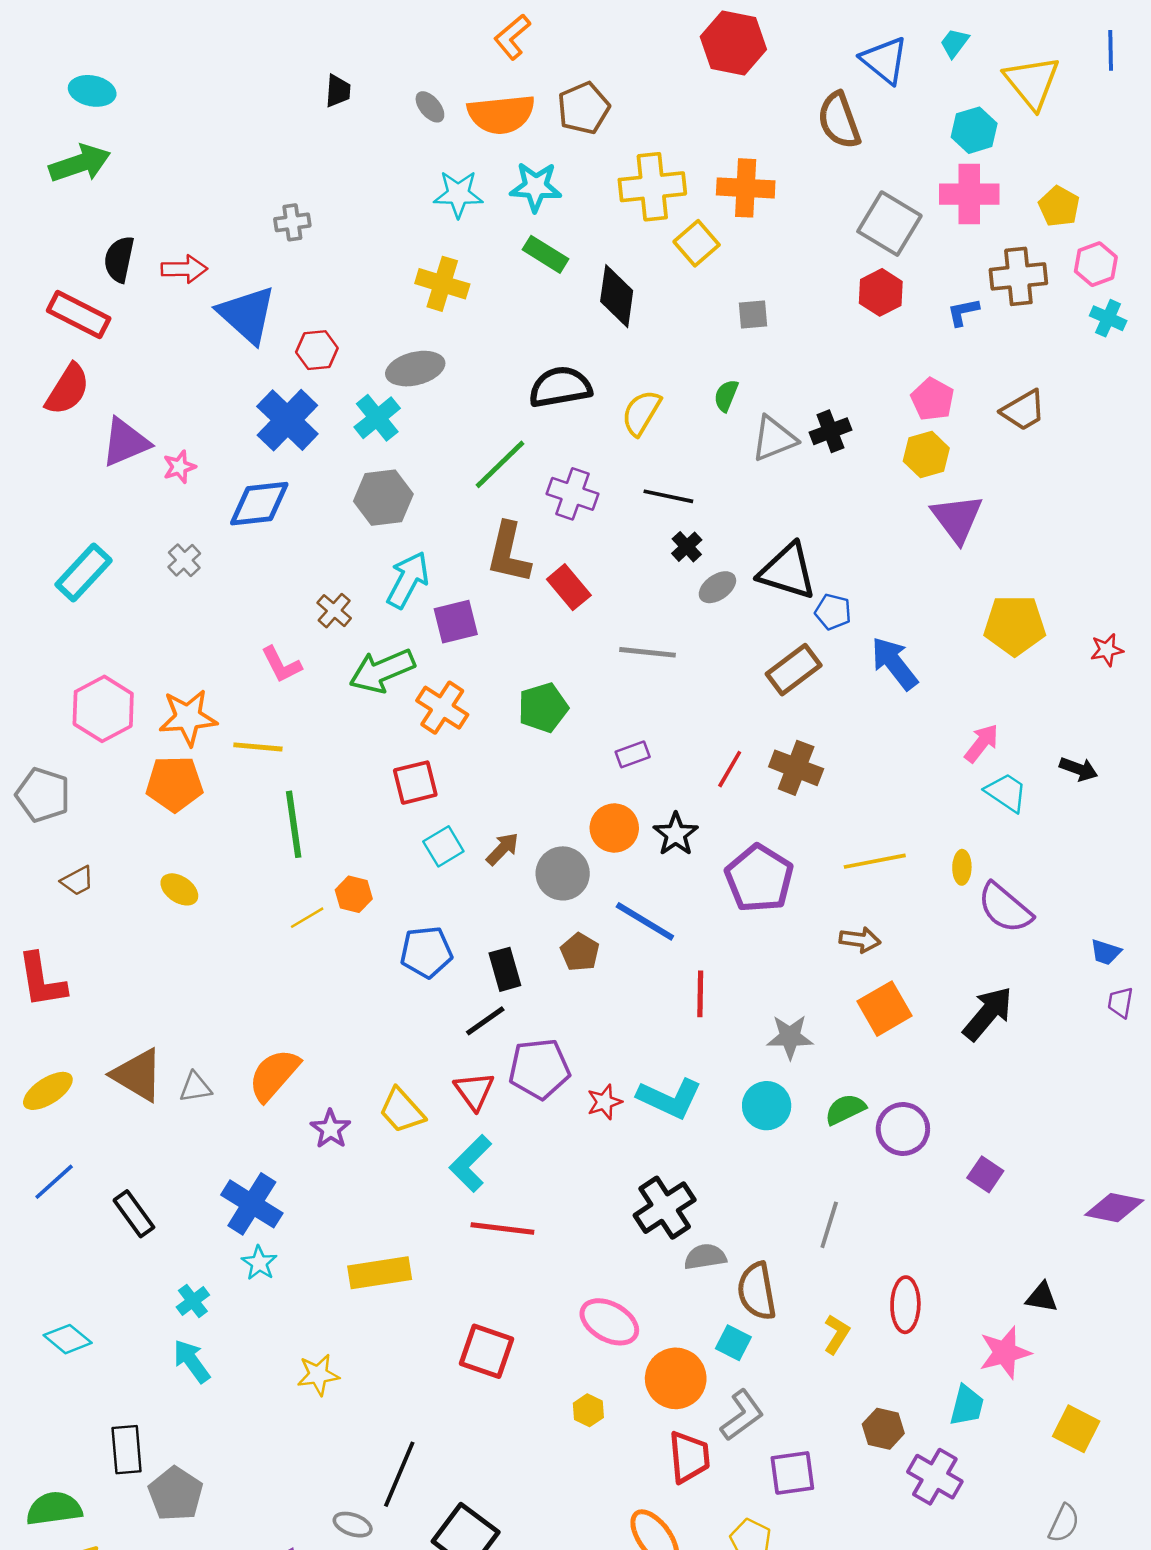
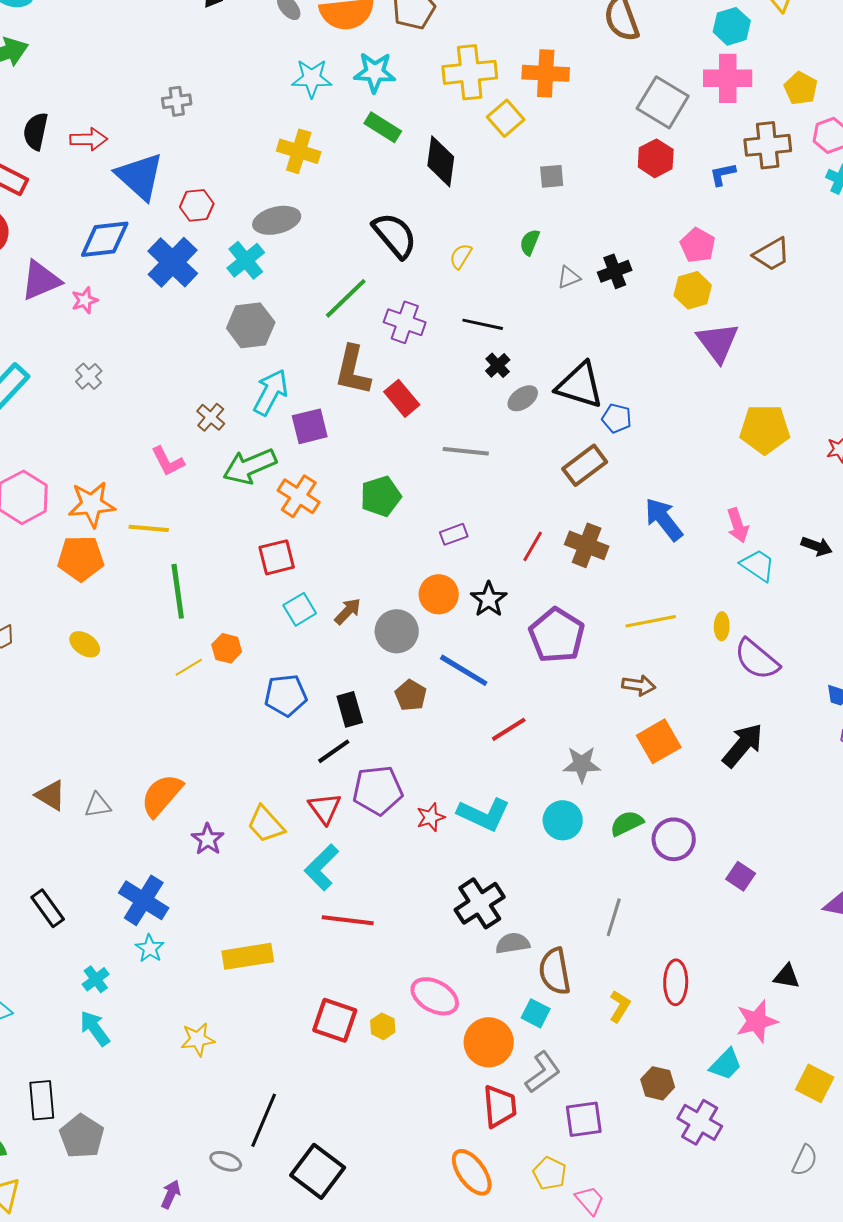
black semicircle: (560, 387) -> (395, 235), turned 60
yellow semicircle: (641, 413) -> (461, 256), size x0.7
gray triangle: (774, 439) -> (569, 277), size x0.6
blue diamond: (259, 504) -> (105, 239), moved
blue arrow: (894, 663) -> (664, 519), moved
pink arrow: (982, 743) -> (738, 525), turned 124
red line: (700, 994) -> (509, 729), turned 57
brown triangle: (138, 1075) -> (51, 795), size x0.7
cyan trapezoid: (967, 1405) -> (726, 1064), turned 30
yellow hexagon: (588, 1410) -> (383, 1026), moved

